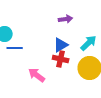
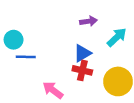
cyan arrow: (89, 43) -> (117, 37), moved

